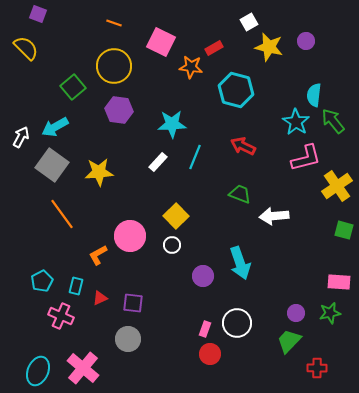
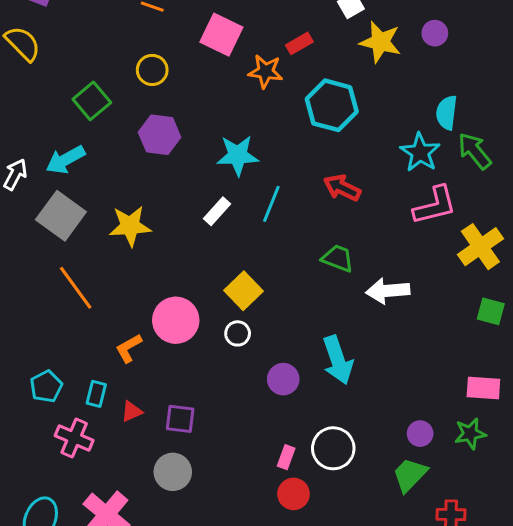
yellow circle: (114, 66) -> (152, 70), size x0.6

